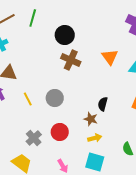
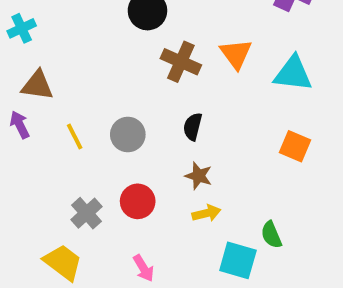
brown cross: (71, 60) -> (181, 62), moved
black semicircle: (103, 104) -> (193, 127), moved
cyan square: (95, 162) -> (238, 260), moved

